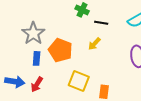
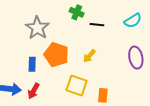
gray star: (33, 33) -> (37, 28), moved
yellow arrow: (94, 44) -> (89, 56), moved

